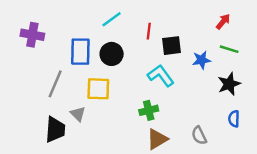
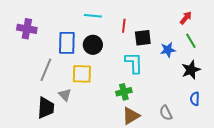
cyan line: (112, 19) -> (93, 16), turned 42
green line: (229, 49) -> (191, 41), turned 42
cyan L-shape: (161, 76) -> (134, 63), turned 35

